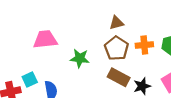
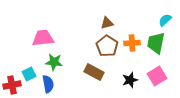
green star: (80, 58) -> (54, 62), moved
brown rectangle: (119, 77) -> (94, 72), moved

